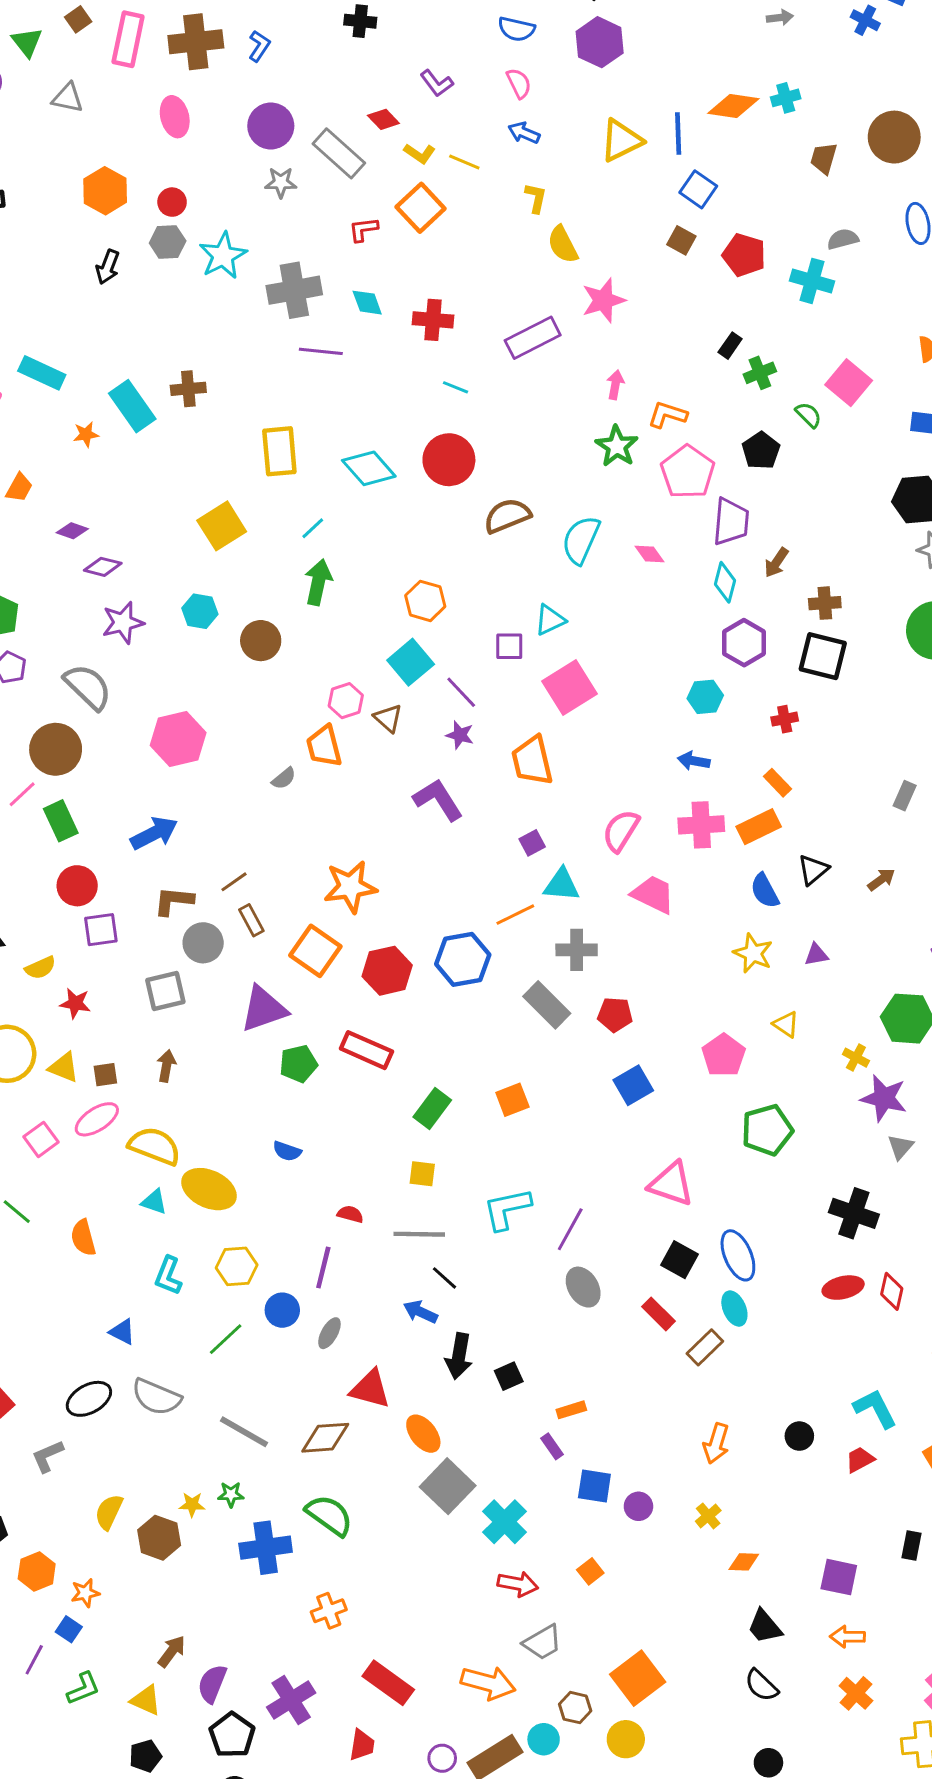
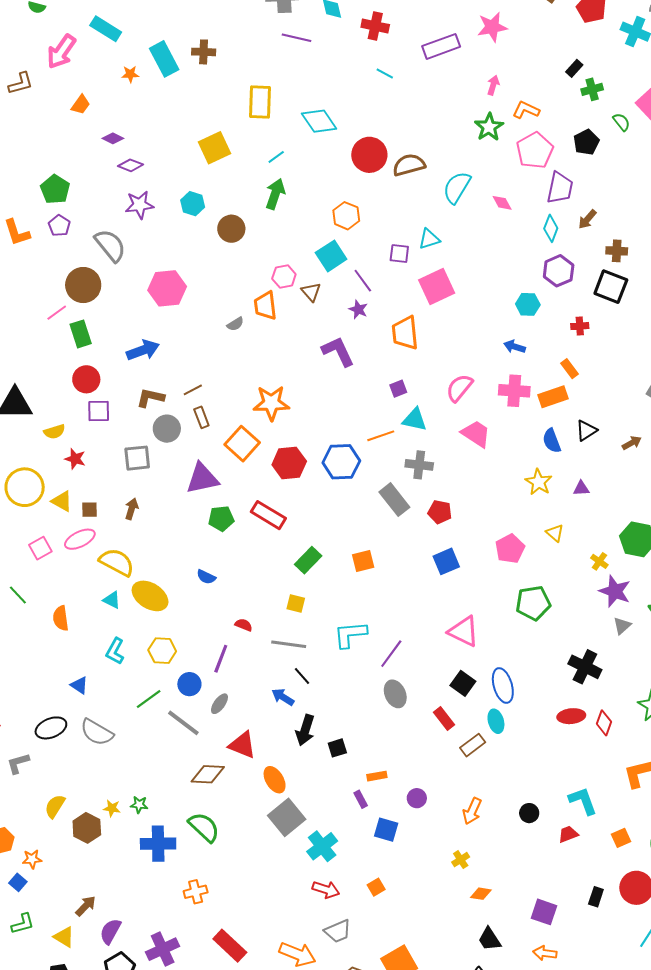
red circle: (449, 460) -> (369, 155), moved
gray line: (244, 1432) -> (183, 723), moved
purple circle: (638, 1506) -> (417, 798), moved

